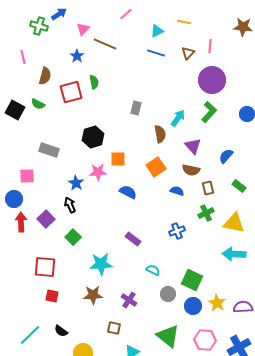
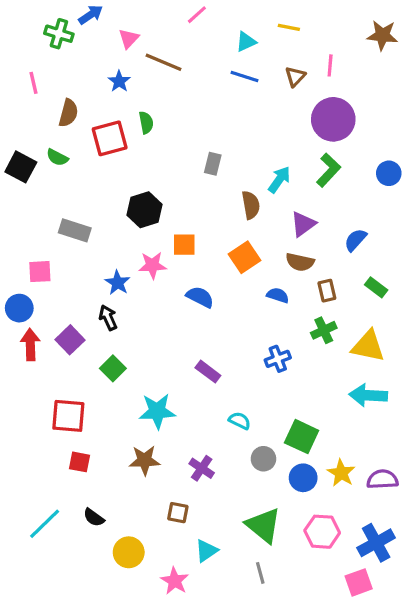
purple triangle: (193, 146) -> (303, 224), turned 36

